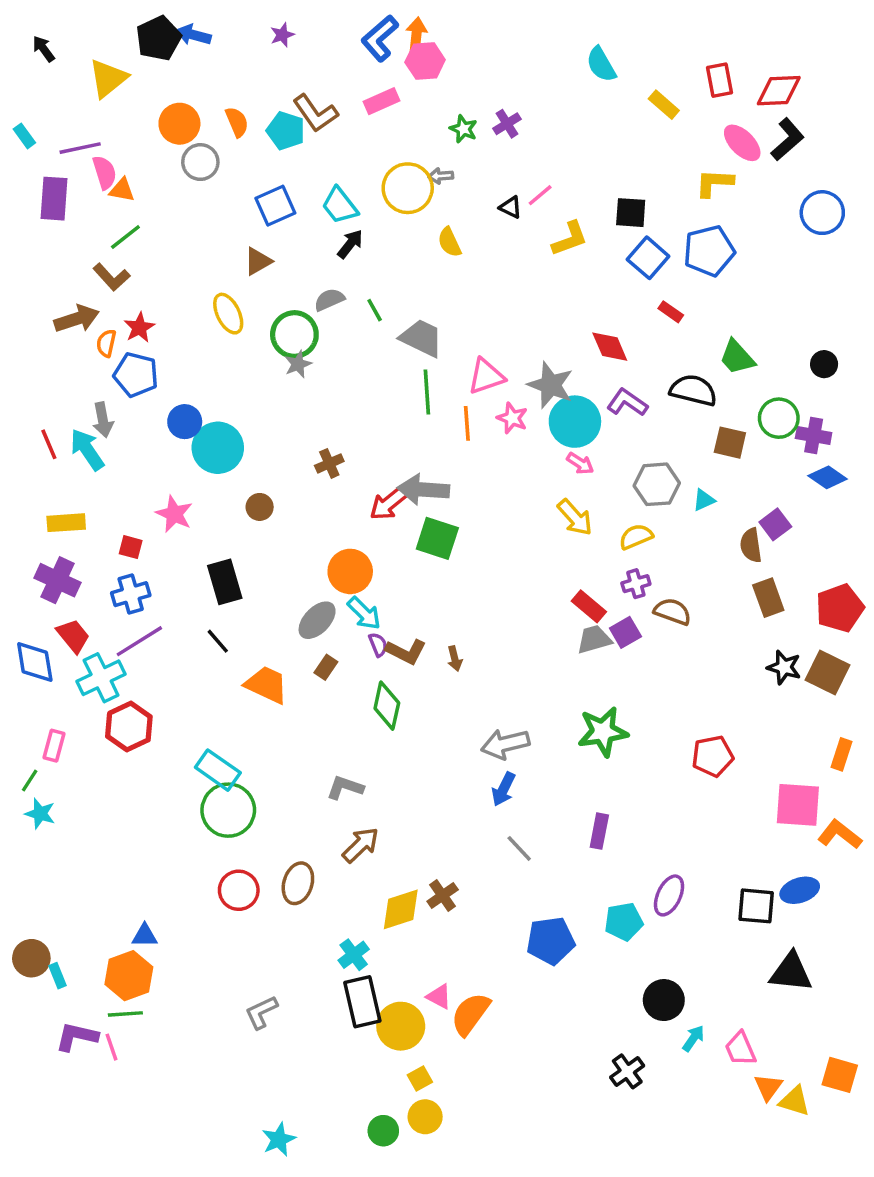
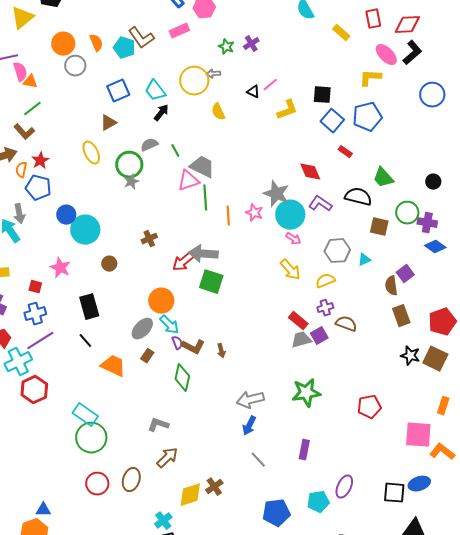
pink triangle: (486, 376) -> (188, 181), moved

